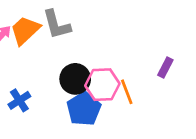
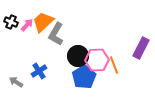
gray L-shape: (57, 25) -> (56, 34), moved, turned 45
purple rectangle: (165, 67) -> (141, 48), size x1.5

